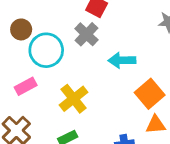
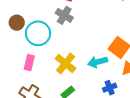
cyan arrow: (122, 60) -> (98, 62), moved
pink rectangle: (26, 86) -> (29, 63), turned -35

